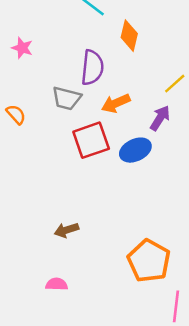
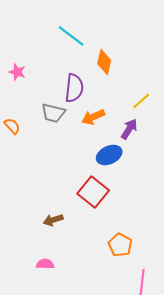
red square: (91, 140) -> (93, 192), moved, turned -32
orange pentagon: (149, 261) -> (120, 245), size x0.7

